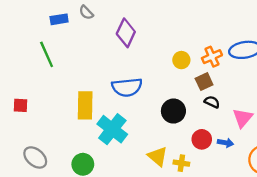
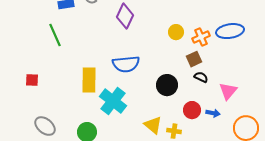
yellow circle: (181, 60) -> (176, 32), moved

